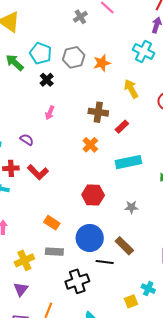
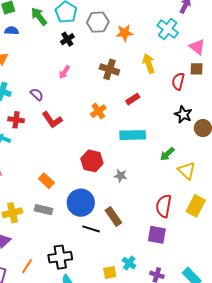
brown cross: (98, 112) -> (109, 69), moved
red L-shape: (38, 172) -> (52, 120), moved
gray star: (131, 207) -> (121, 176), moved
black cross: (77, 281) -> (60, 257), moved

